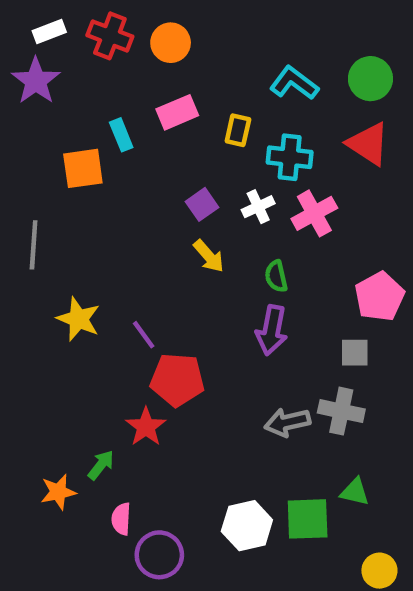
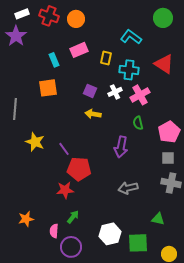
green circle: (370, 79) -> (163, 18), moved
orange square: (83, 168) -> (48, 88), moved
purple square: (202, 204) -> (90, 91), turned -32
yellow arrow: (209, 256) -> (93, 114), turned 140
green semicircle: (276, 276) -> (138, 123), moved
gray square: (355, 353) -> (168, 158), moved
gray cross: (341, 411) -> (171, 183), moved
red star: (146, 427) -> (65, 190), turned 30
green arrow: (101, 465) -> (73, 217), moved
green square: (308, 519) -> (138, 243), moved

